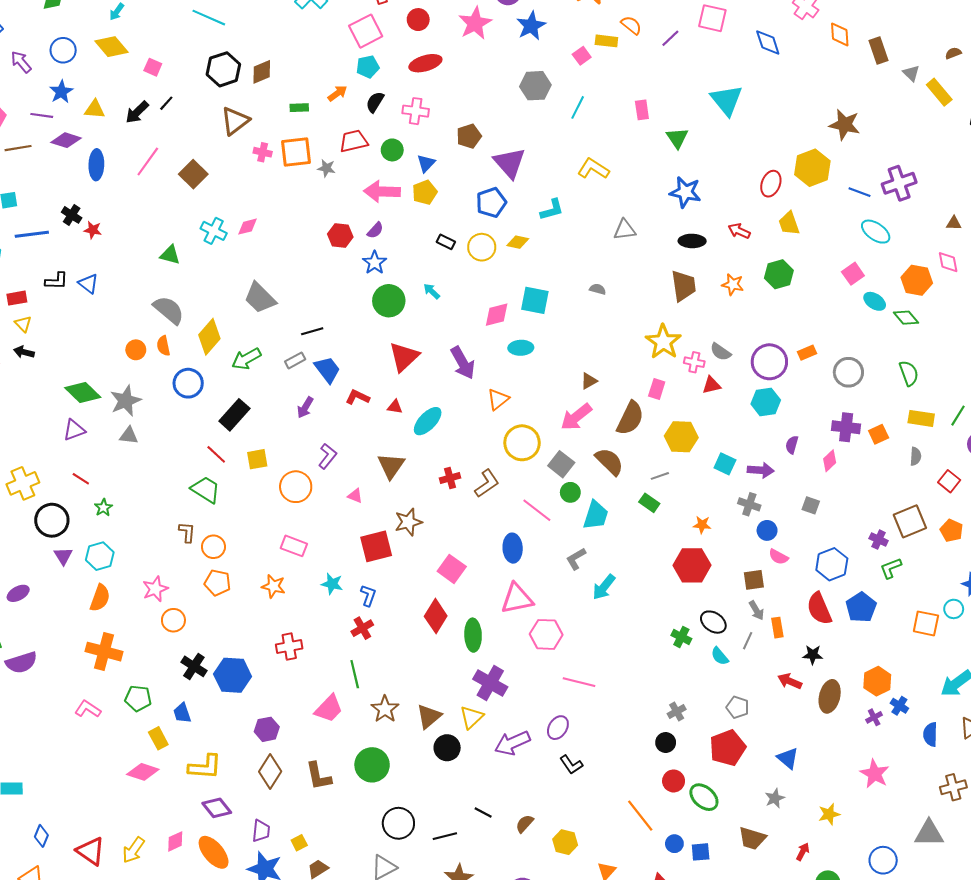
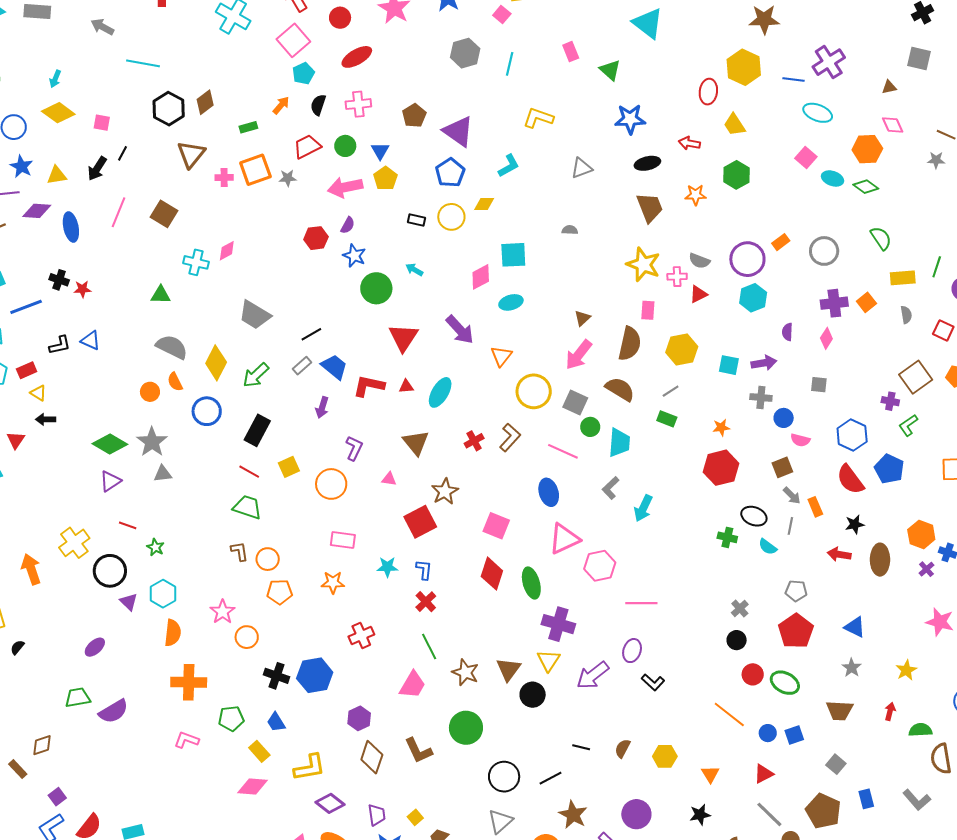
red L-shape: (357, 397) -> (369, 386), size x1.4

